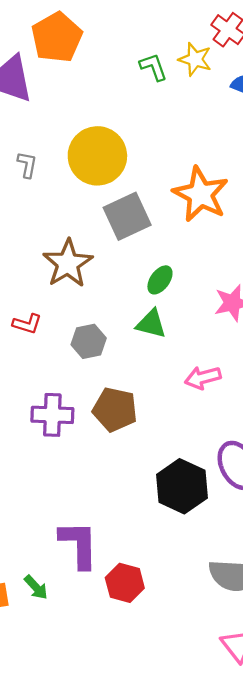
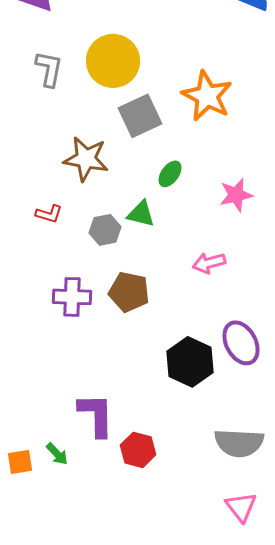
gray L-shape: (27, 165) -> (49, 69), size x1.5
brown star: (68, 263) -> (86, 159), turned -30
green triangle: (151, 324) -> (141, 214), moved

